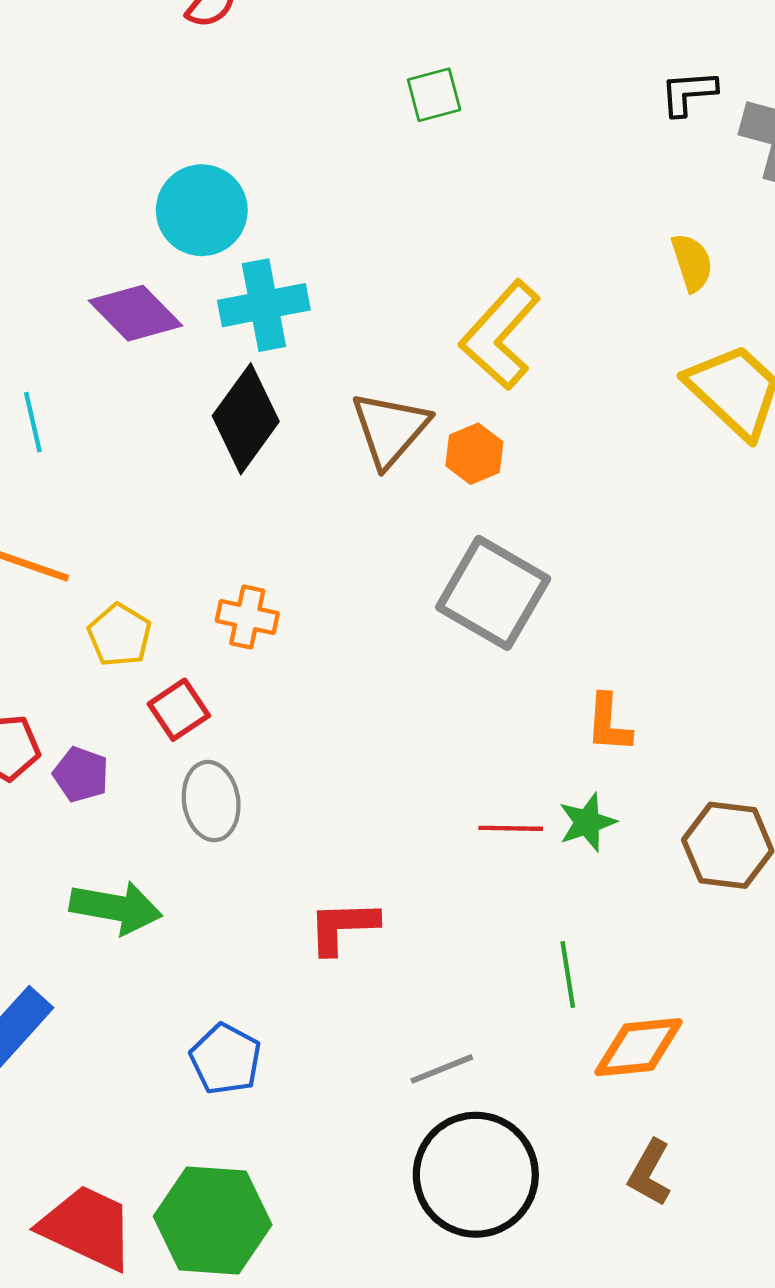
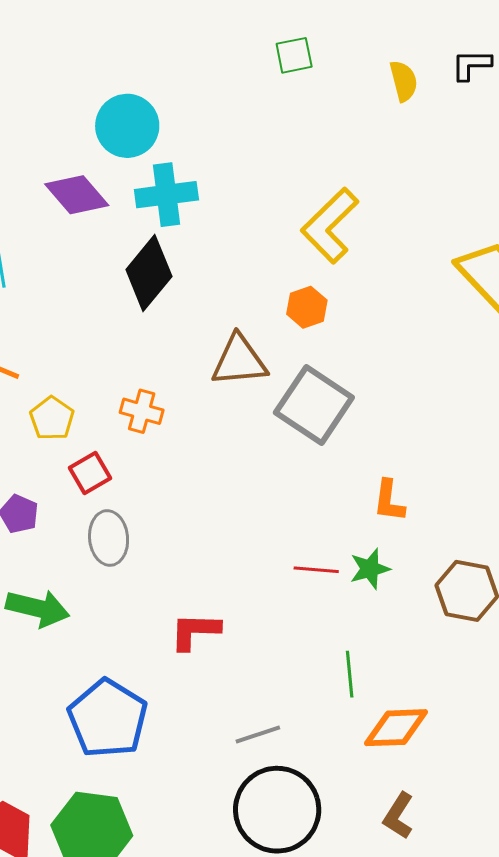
yellow semicircle: (692, 263) -> (404, 81), moved
brown triangle: (390, 429) -> (239, 361), moved, turned 40
blue pentagon: (226, 1059) -> (108, 718), size x1.6

